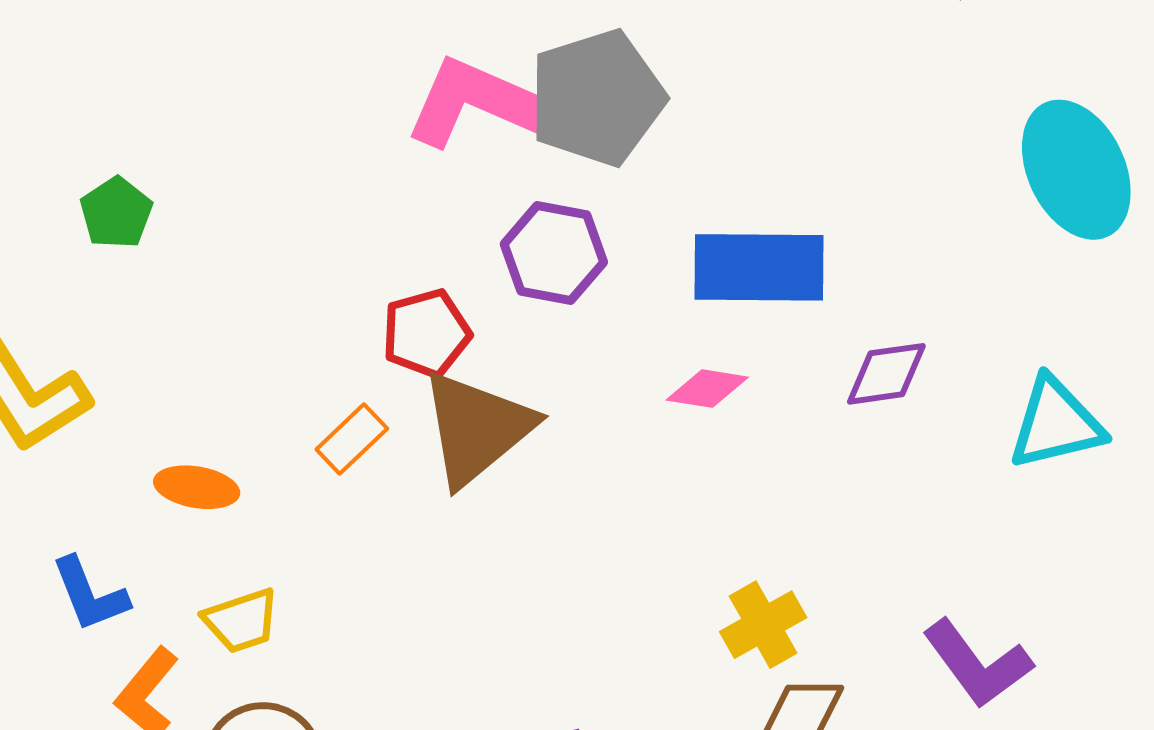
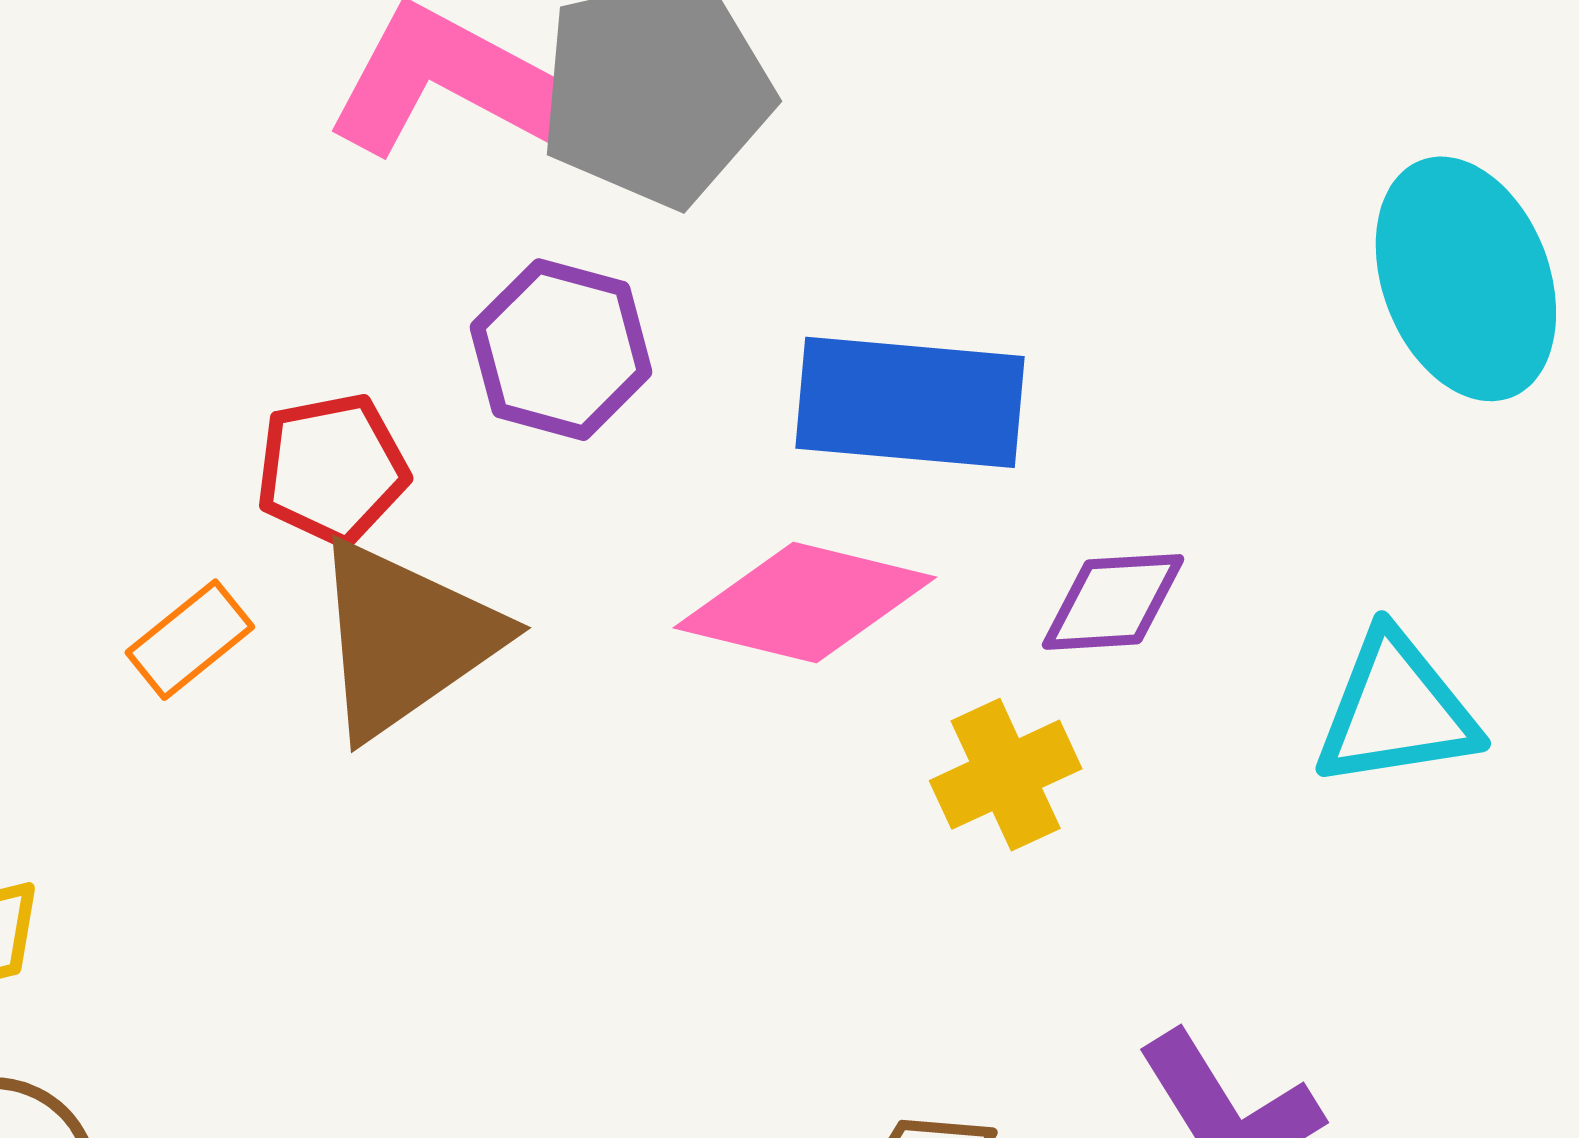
pink diamond: (707, 389) -> (805, 602), size x1.8
yellow cross: (763, 625) -> (1006, 775), moved

